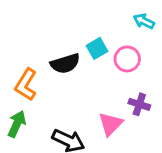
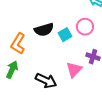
cyan square: (97, 48) -> (65, 35), moved

